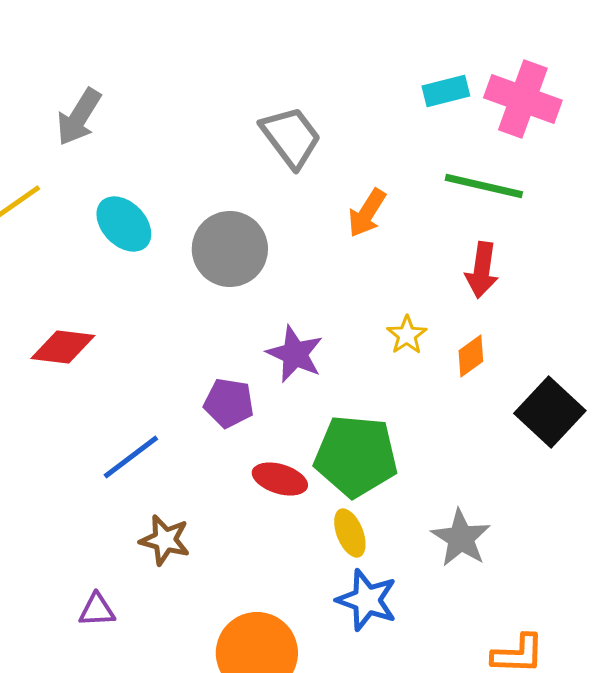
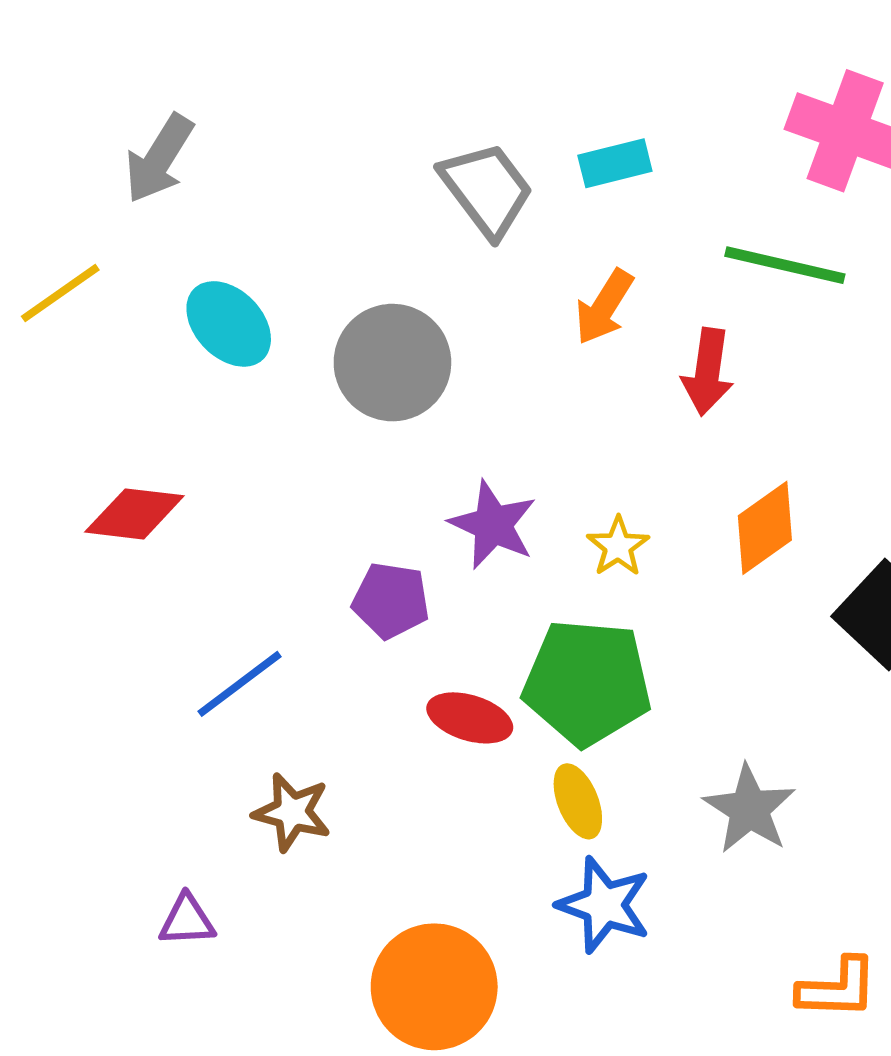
cyan rectangle: (446, 91) -> (615, 163), moved
red arrow: (482, 270) -> (708, 372), moved
yellow star: (407, 335) -> (618, 546), moved
orange diamond: (471, 356) -> (765, 528), size x1.4

